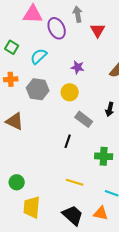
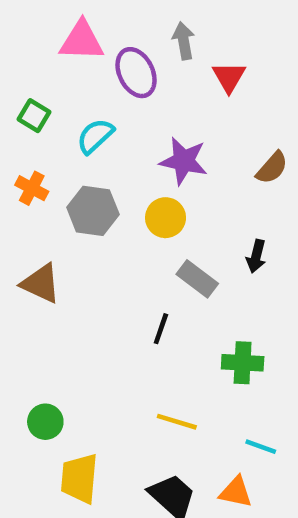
purple star: (78, 67) -> (184, 161), size x1.5
orange cross: (11, 79) -> (32, 188), turned 32

